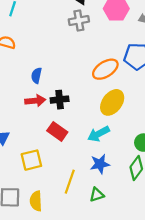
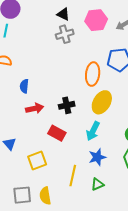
orange ellipse: (105, 69) -> (93, 74), turned -45
blue semicircle: (36, 76) -> (24, 86), moved
black cross: (60, 100) -> (67, 105), moved
cyan arrow: (98, 134) -> (93, 131), turned -30

